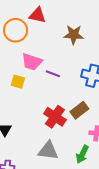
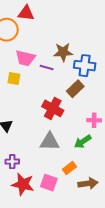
brown star: (74, 35) -> (63, 52), moved
brown rectangle: (79, 110) -> (75, 89), moved
green arrow: (82, 154) -> (83, 142), turned 36

